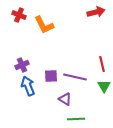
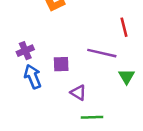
red line: (102, 64) -> (124, 27), moved
purple line: (75, 77) -> (102, 53), moved

